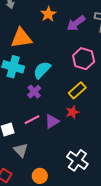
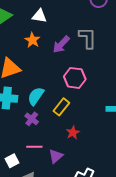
yellow rectangle: (77, 90) -> (61, 107), moved
pink line: (32, 120) -> (34, 147), turned 35
purple triangle: (52, 121) -> (56, 156), moved

